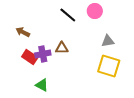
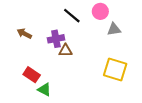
gray triangle: (108, 41) -> (114, 29), moved
purple cross: (43, 54) -> (56, 39), moved
red rectangle: (30, 57) -> (32, 75), moved

